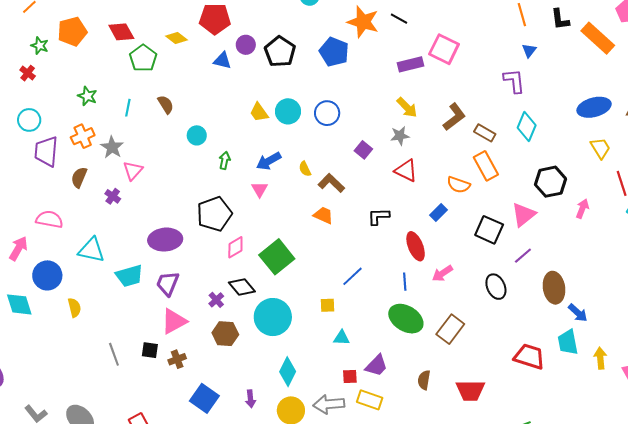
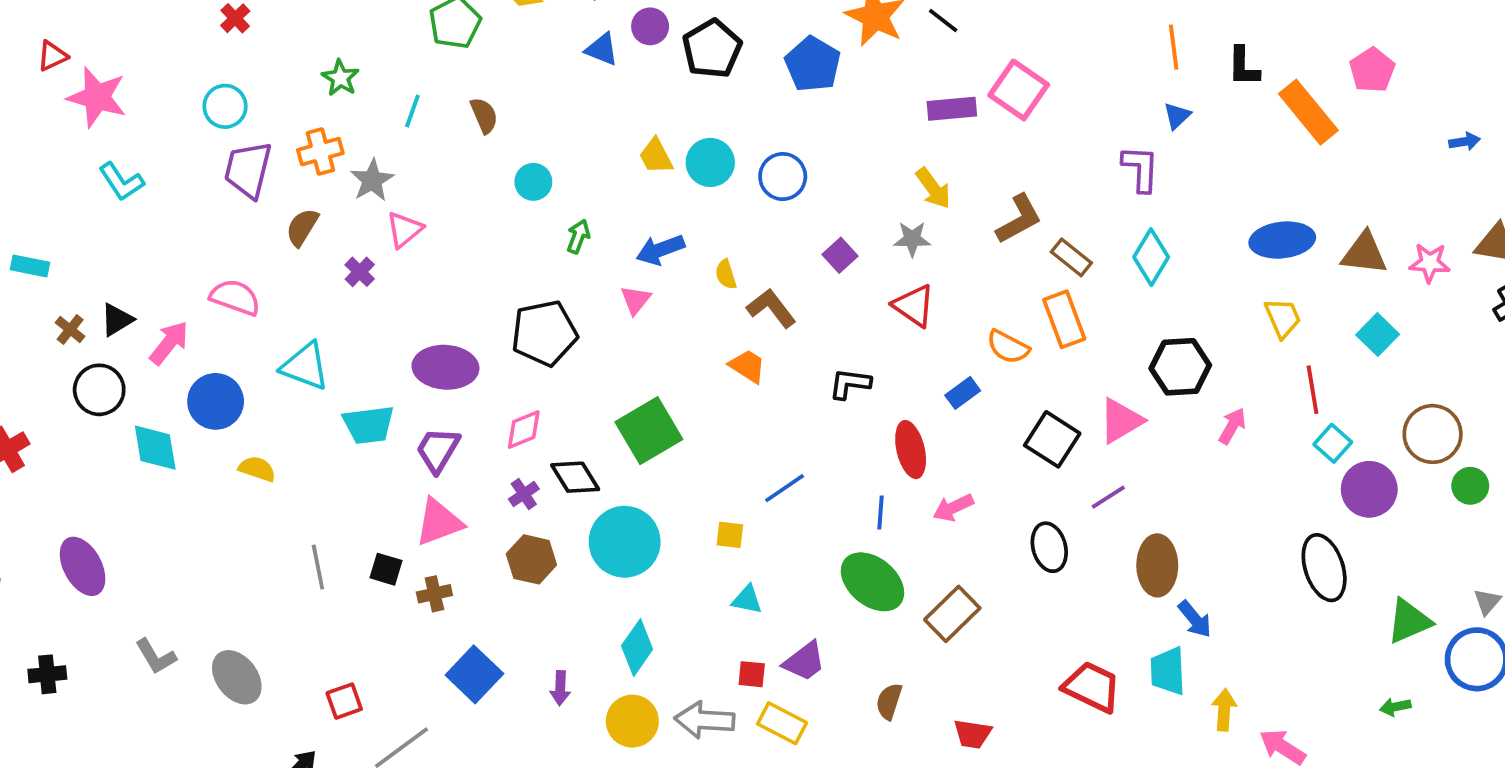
pink diamond: (235, 247) -> (524, 429), moved
yellow semicircle: (74, 308) -> (257, 469), turned -66
red trapezoid: (470, 391) -> (973, 734), size x0.7

